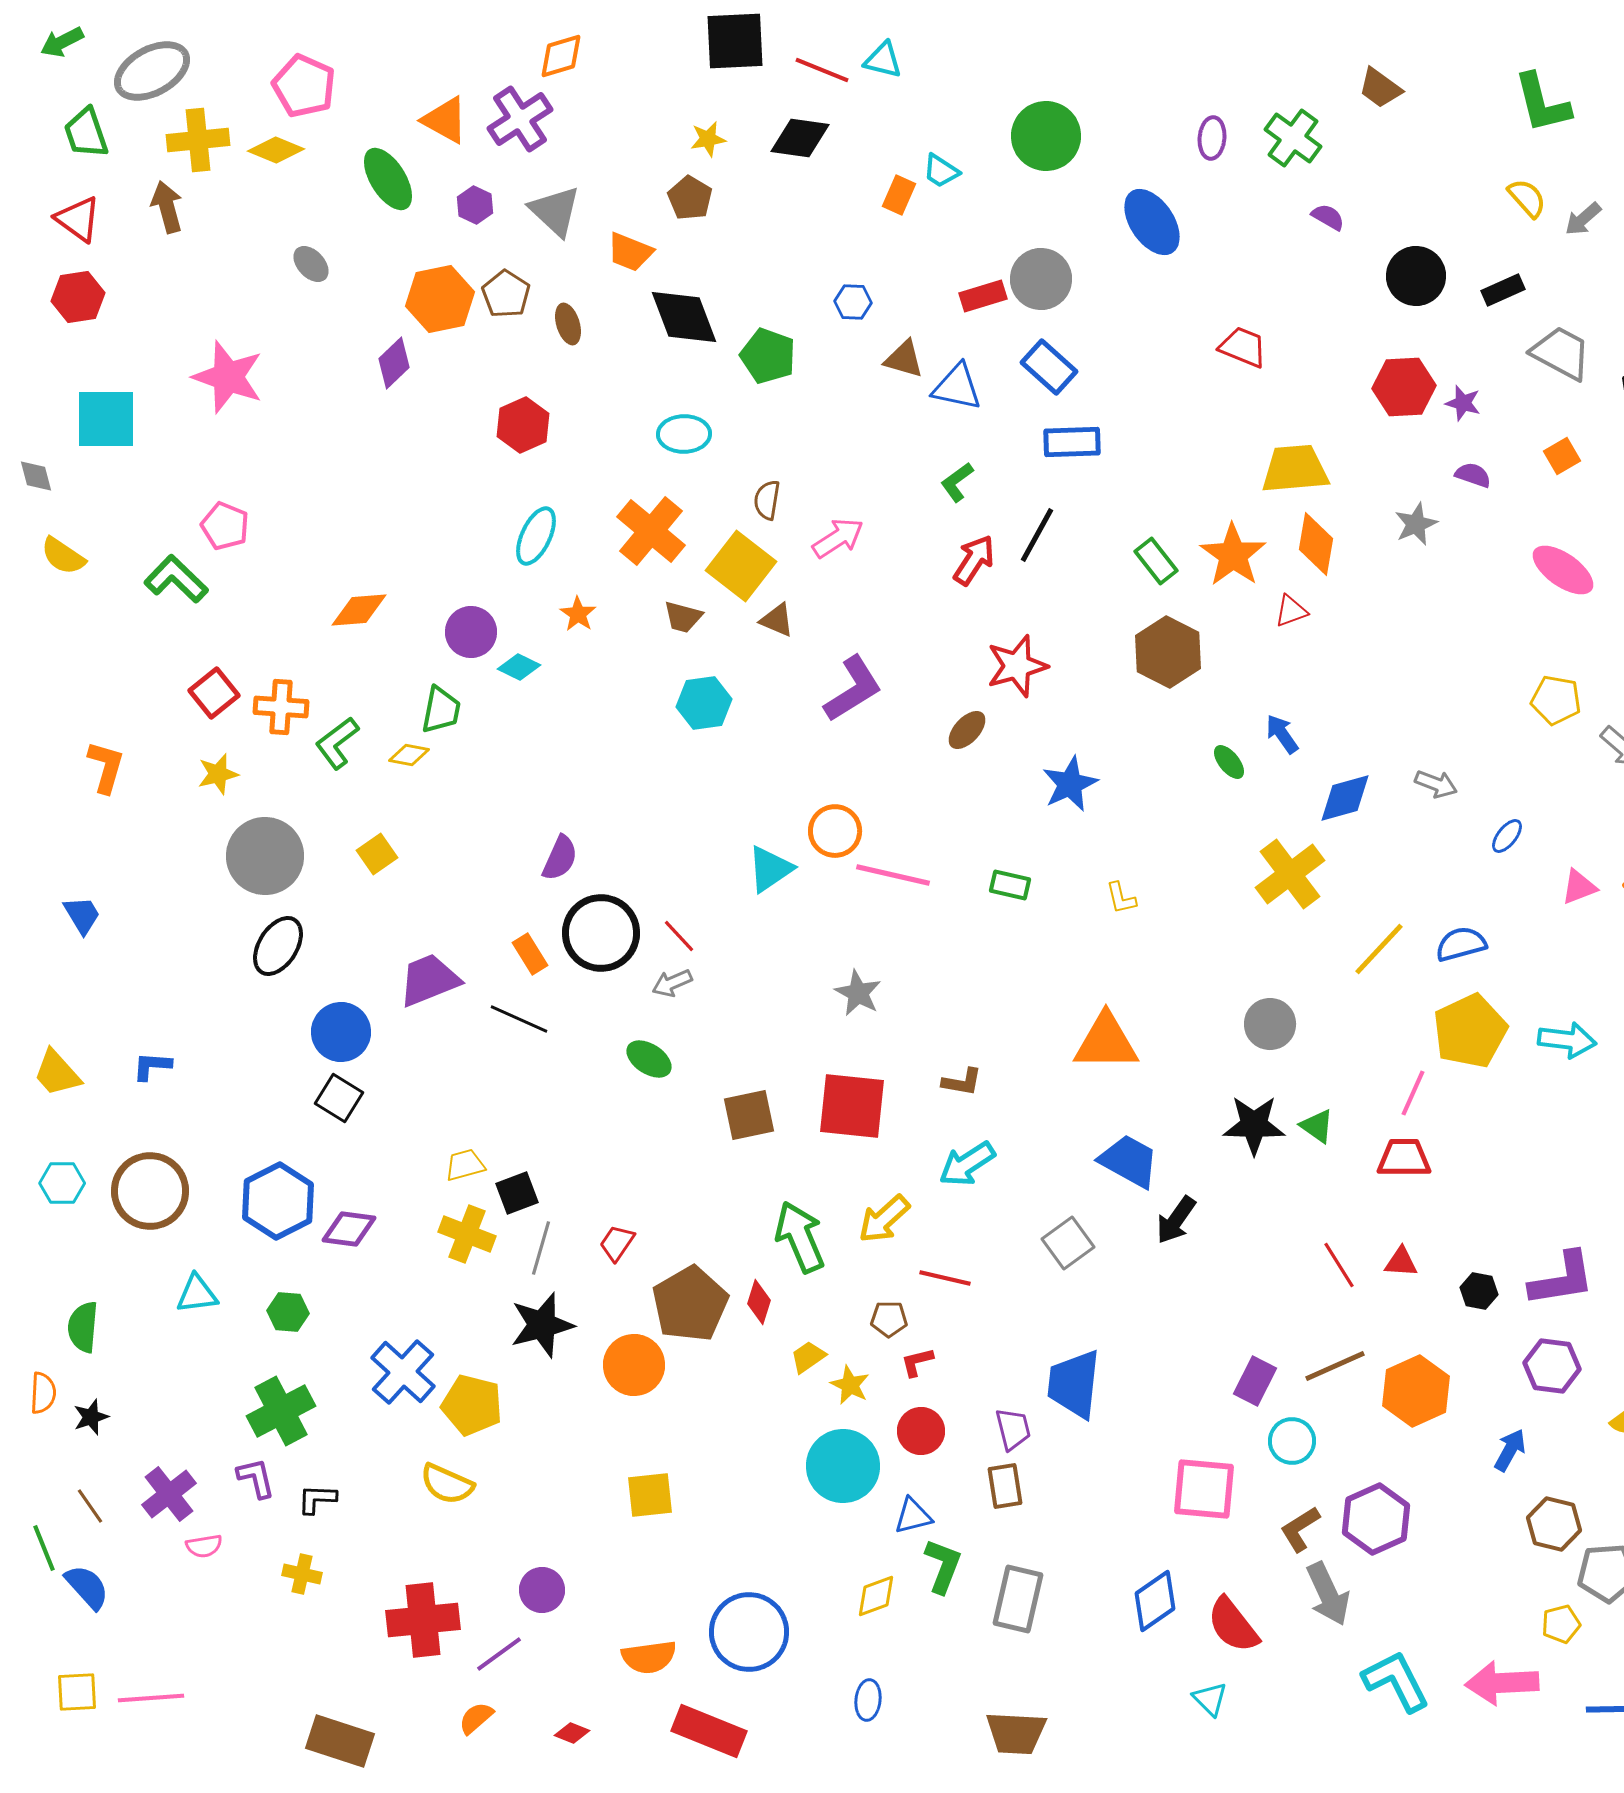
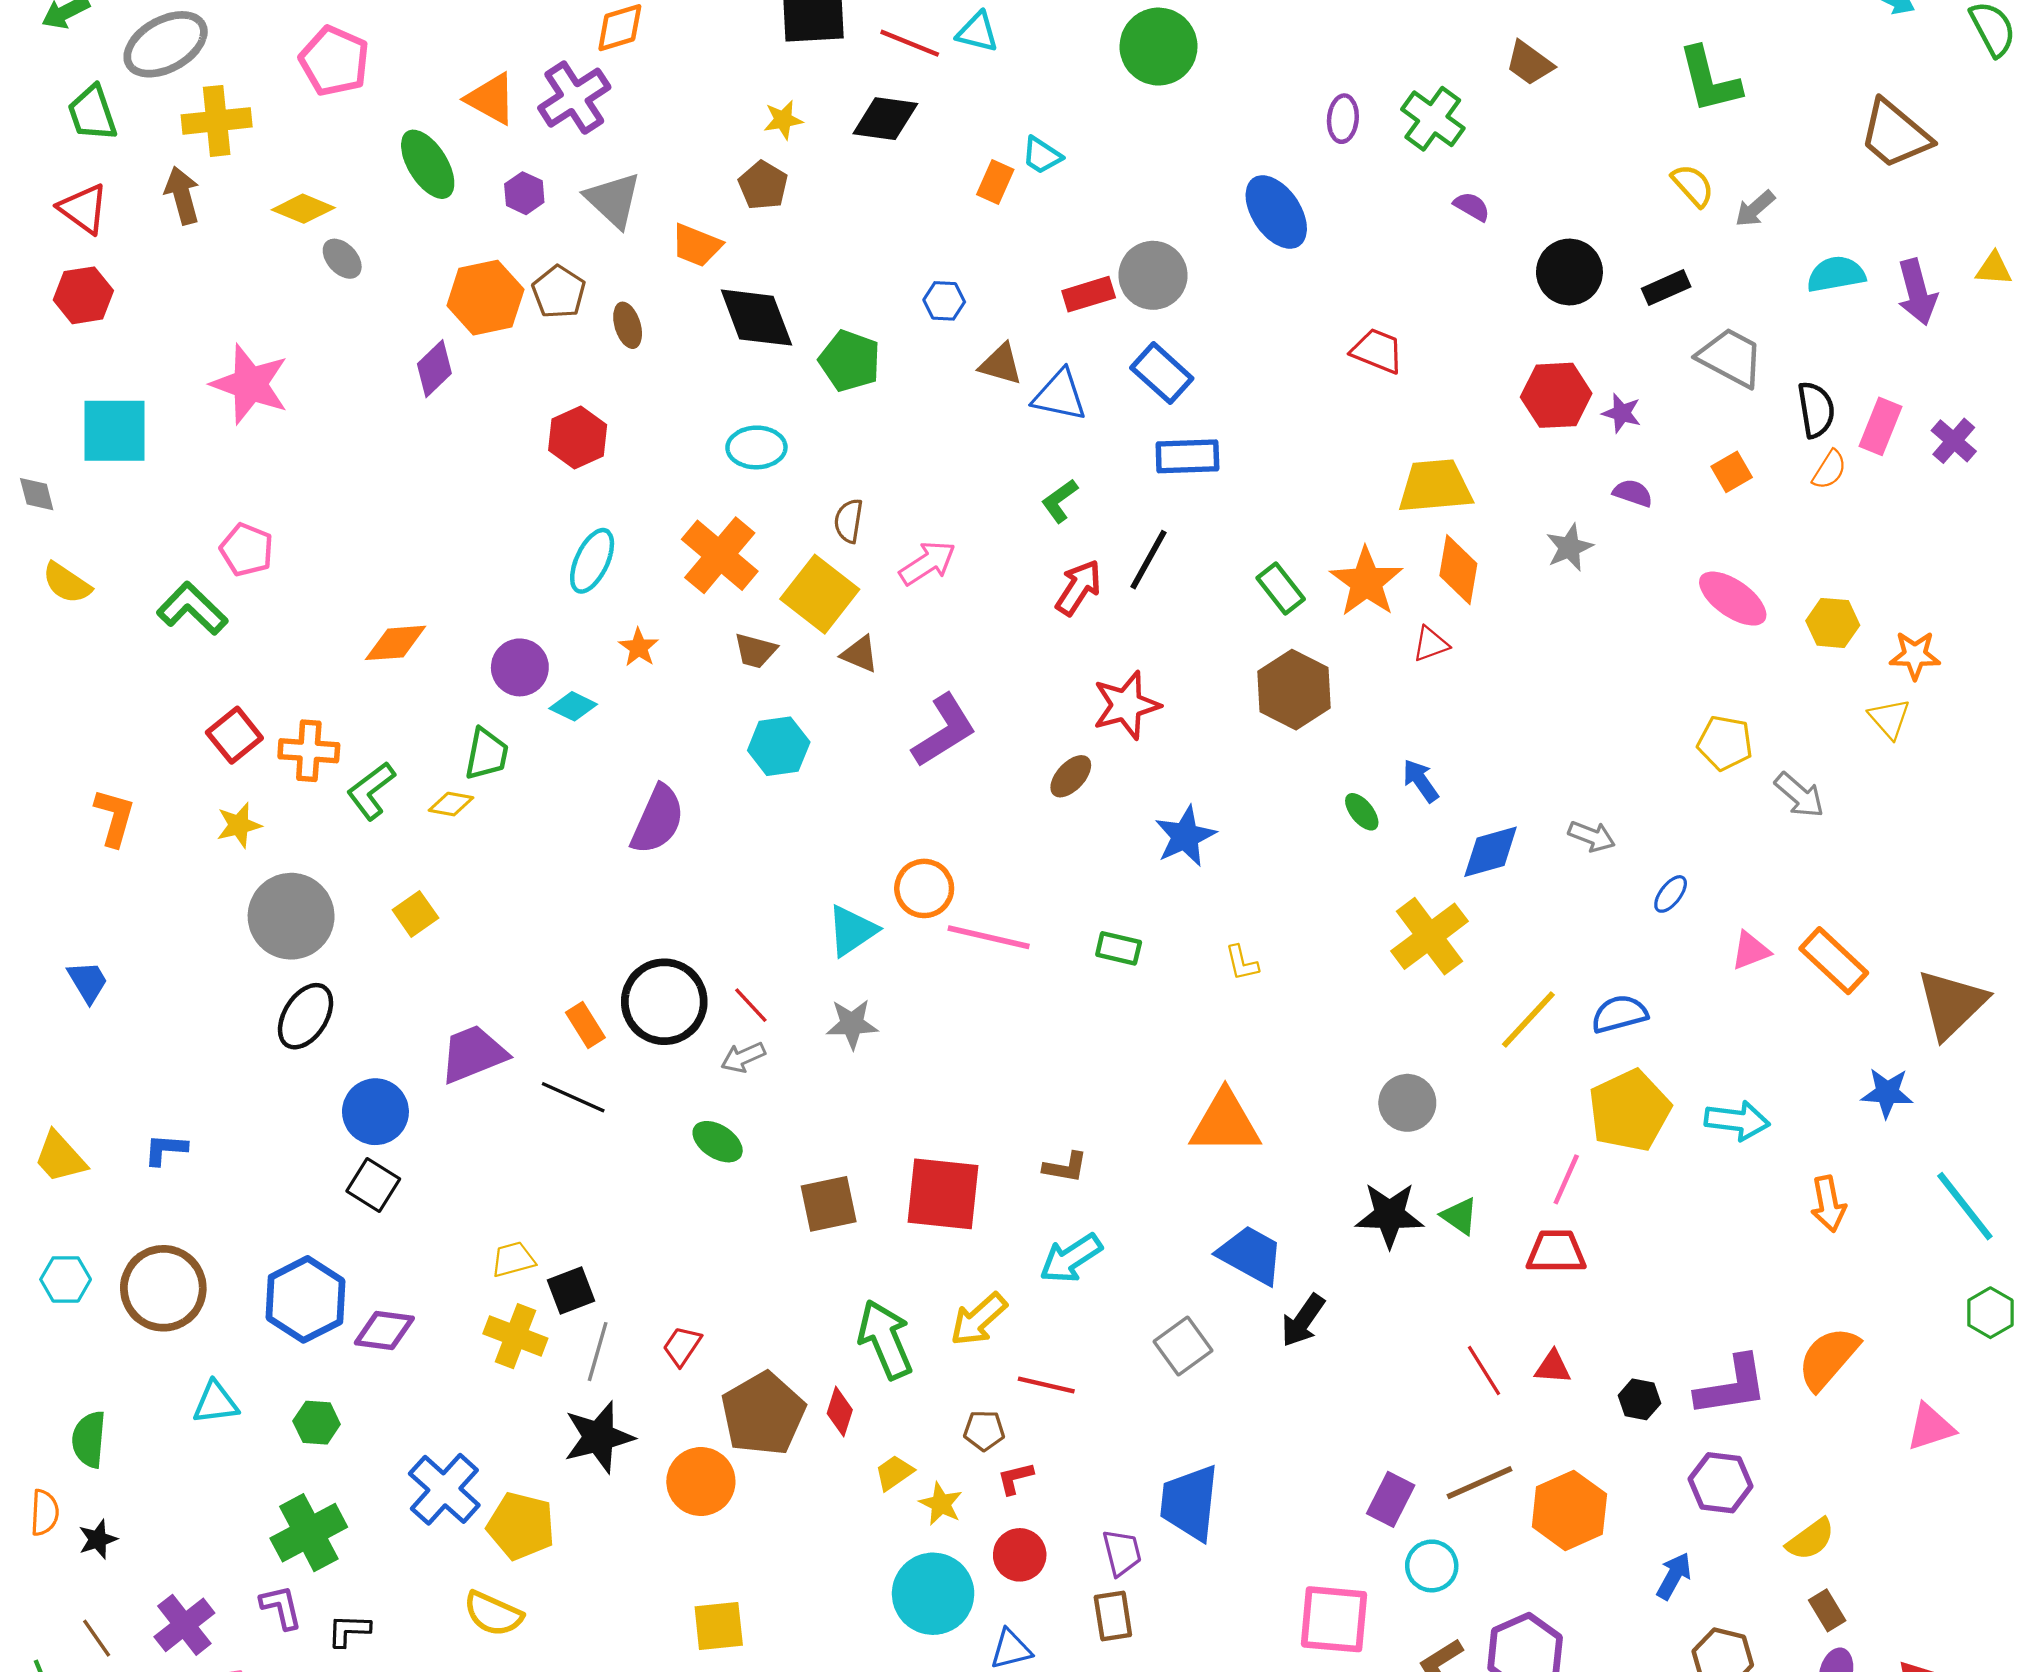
green circle: (1046, 136) -> (1159, 47), moved
yellow diamond: (276, 150) -> (303, 209), moved
purple semicircle: (560, 858) -> (658, 820), moved, size x1.4
gray star: (858, 993) -> (852, 1024), moved, turned -30

